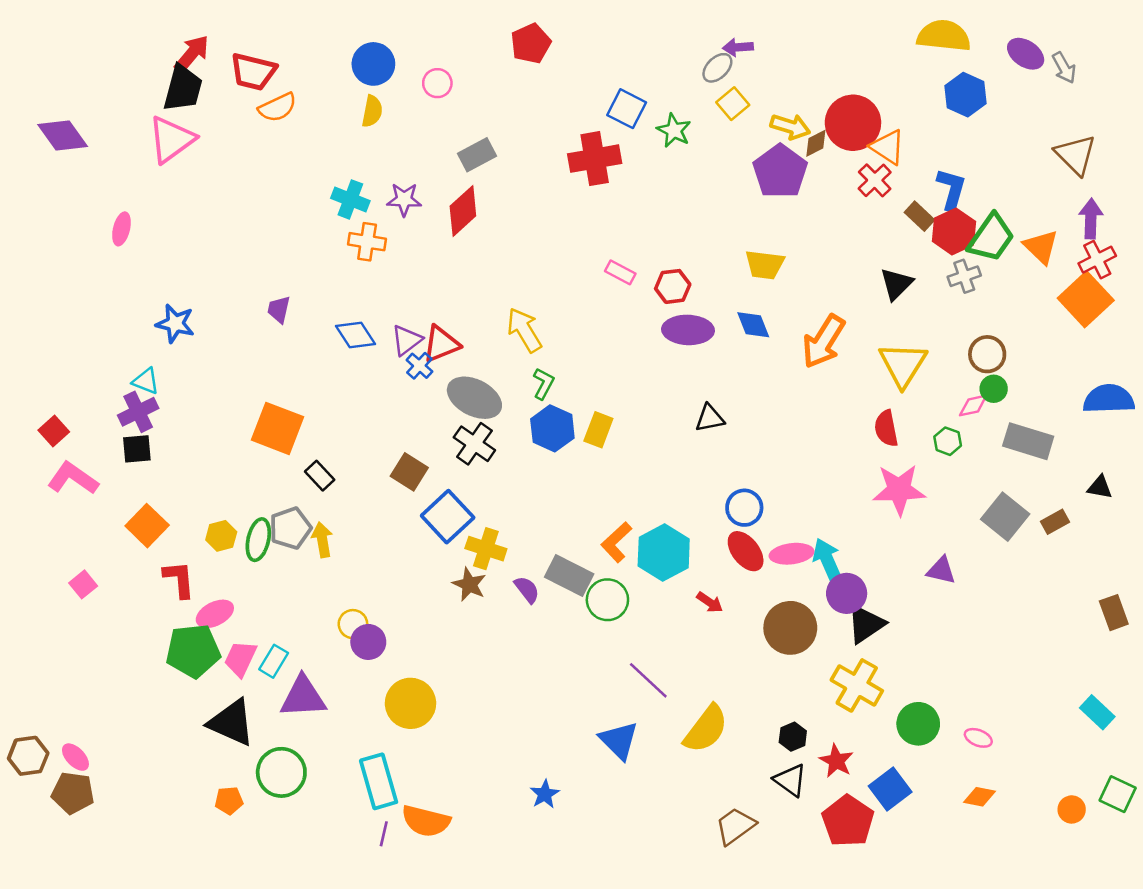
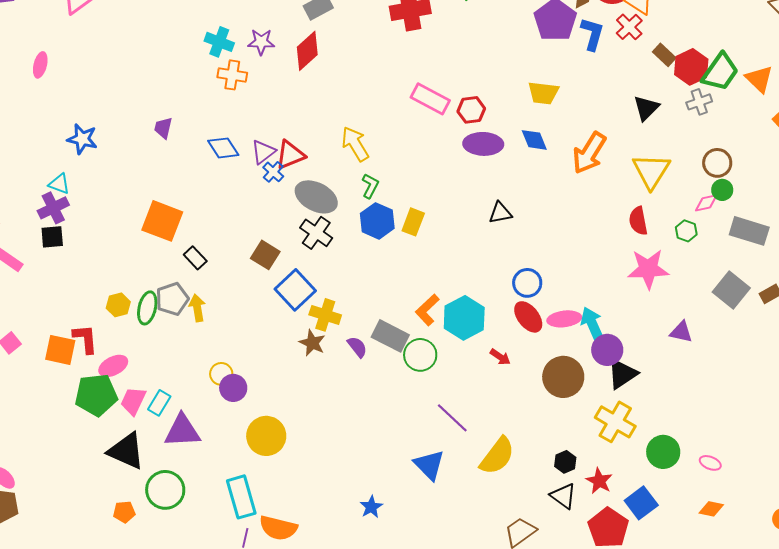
blue L-shape: (951, 189) -> (592, 34), moved
pink rectangle: (620, 272) -> (430, 99), size x1.6
orange square: (147, 526) -> (60, 350), moved, turned -32

